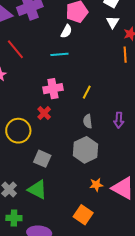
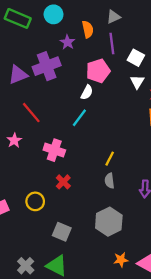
cyan line: (59, 54) -> (79, 118), turned -48
pink cross: (53, 89) -> (54, 150), moved, turned 30
gray semicircle: (88, 121) -> (109, 181), moved
yellow circle: (18, 131) -> (35, 201), size x0.7

